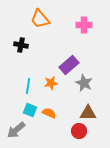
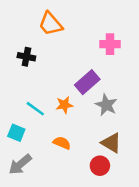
pink cross: (84, 25) -> (110, 44), moved
cyan line: (28, 86) -> (35, 109), turned -63
cyan square: (30, 110) -> (16, 133), moved
brown triangle: (88, 113) -> (111, 143), turned 30

